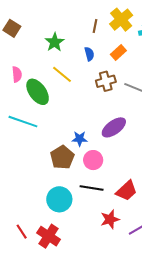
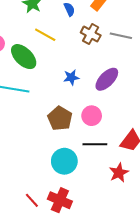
brown cross: (106, 81) -> (91, 34), turned -36
blue star: (80, 139) -> (71, 77), moved

